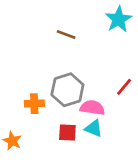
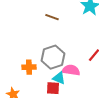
cyan triangle: (94, 128) -> (59, 78), moved

